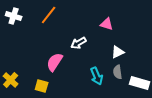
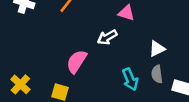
pink triangle: (107, 24) -> (126, 13), moved

